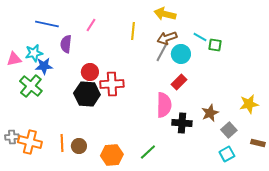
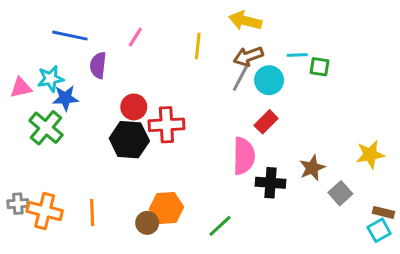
cyan line: (200, 37) -> (297, 55), turned -32
brown circle: (79, 146) -> (147, 223), moved
cyan square: (227, 154) -> (379, 230), moved
orange hexagon: (112, 155) -> (166, 208), moved

